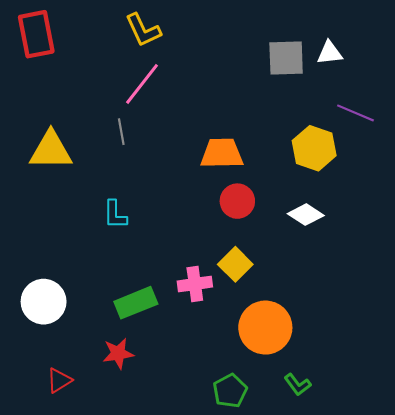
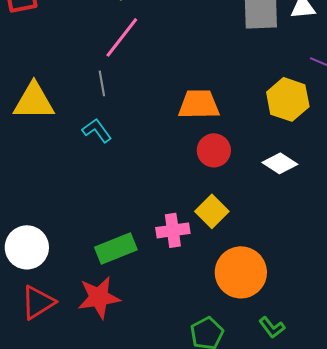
cyan L-shape: (115, 215) -> (97, 130), moved, turned 144
red star: (118, 353) -> (99, 297), size x1.4
red triangle: (59, 380) -> (38, 302), moved, size x1.4

